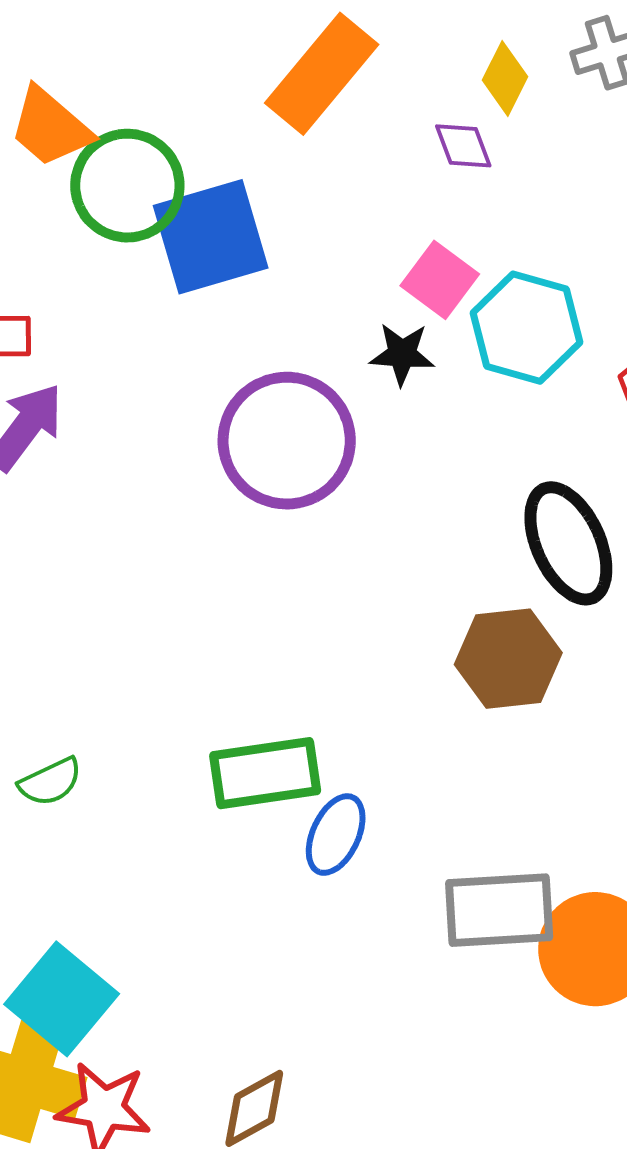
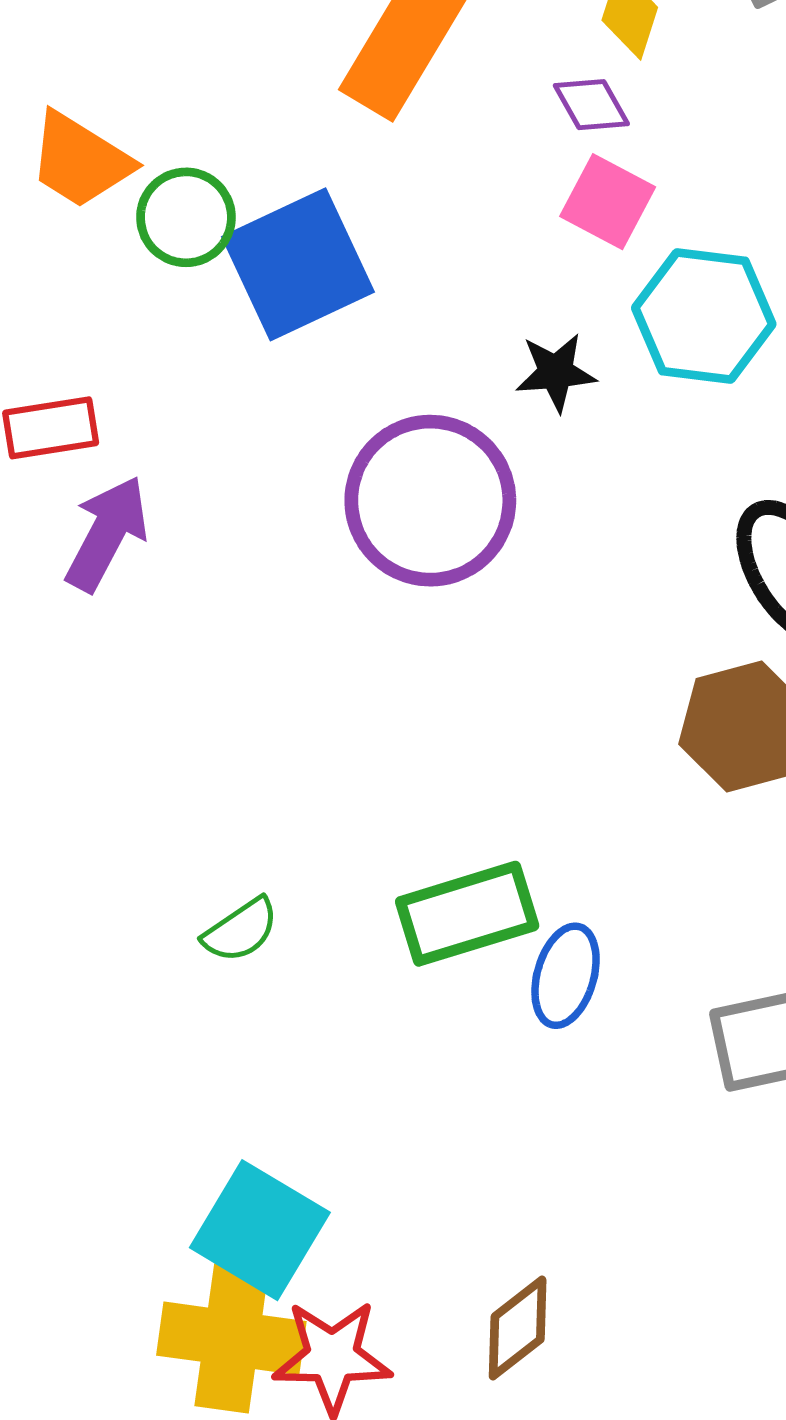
green circle: (127, 186) -> (186, 217), size x0.7
pink square: (440, 280) -> (608, 202), moved
green semicircle: (50, 782) -> (241, 930), moved

